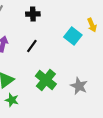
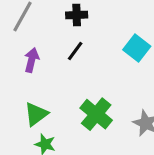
black line: (32, 46) -> (75, 51), moved

